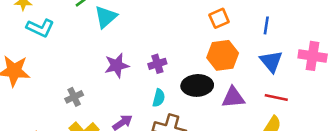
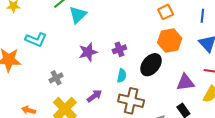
cyan L-shape: (40, 28) -> (36, 40), moved
black ellipse: (197, 85) -> (151, 65), turned -45
purple triangle: (233, 97) -> (185, 82), moved

